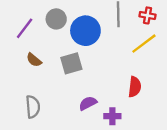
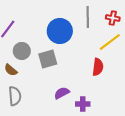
gray circle: (56, 19) -> (22, 51), moved
brown semicircle: (34, 60) -> (11, 70), moved
red semicircle: (135, 87) -> (98, 67), moved

